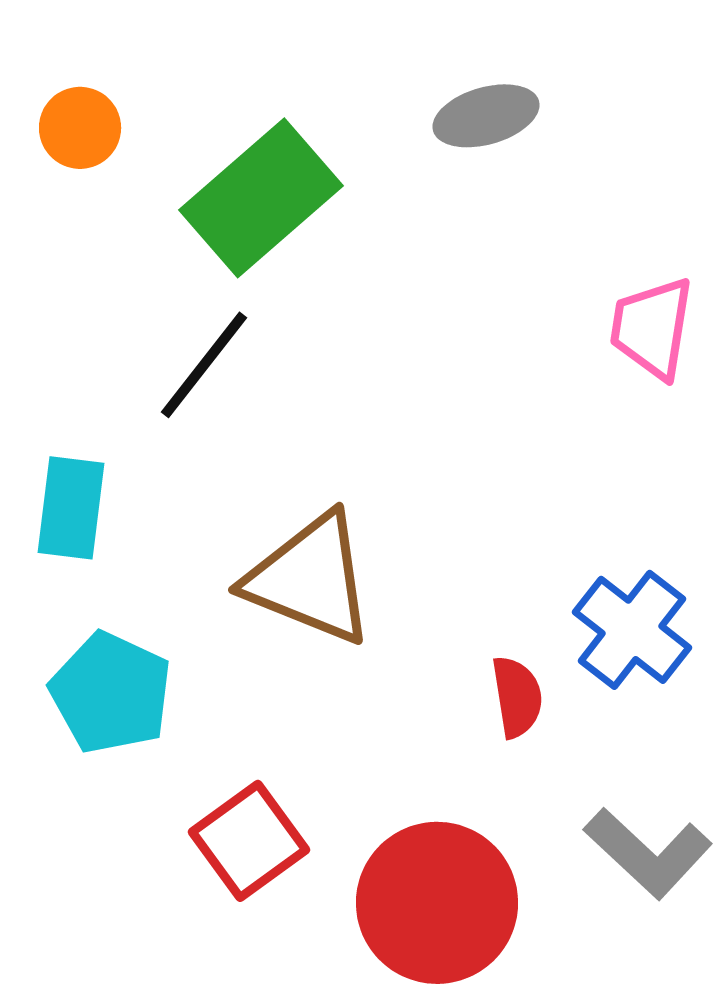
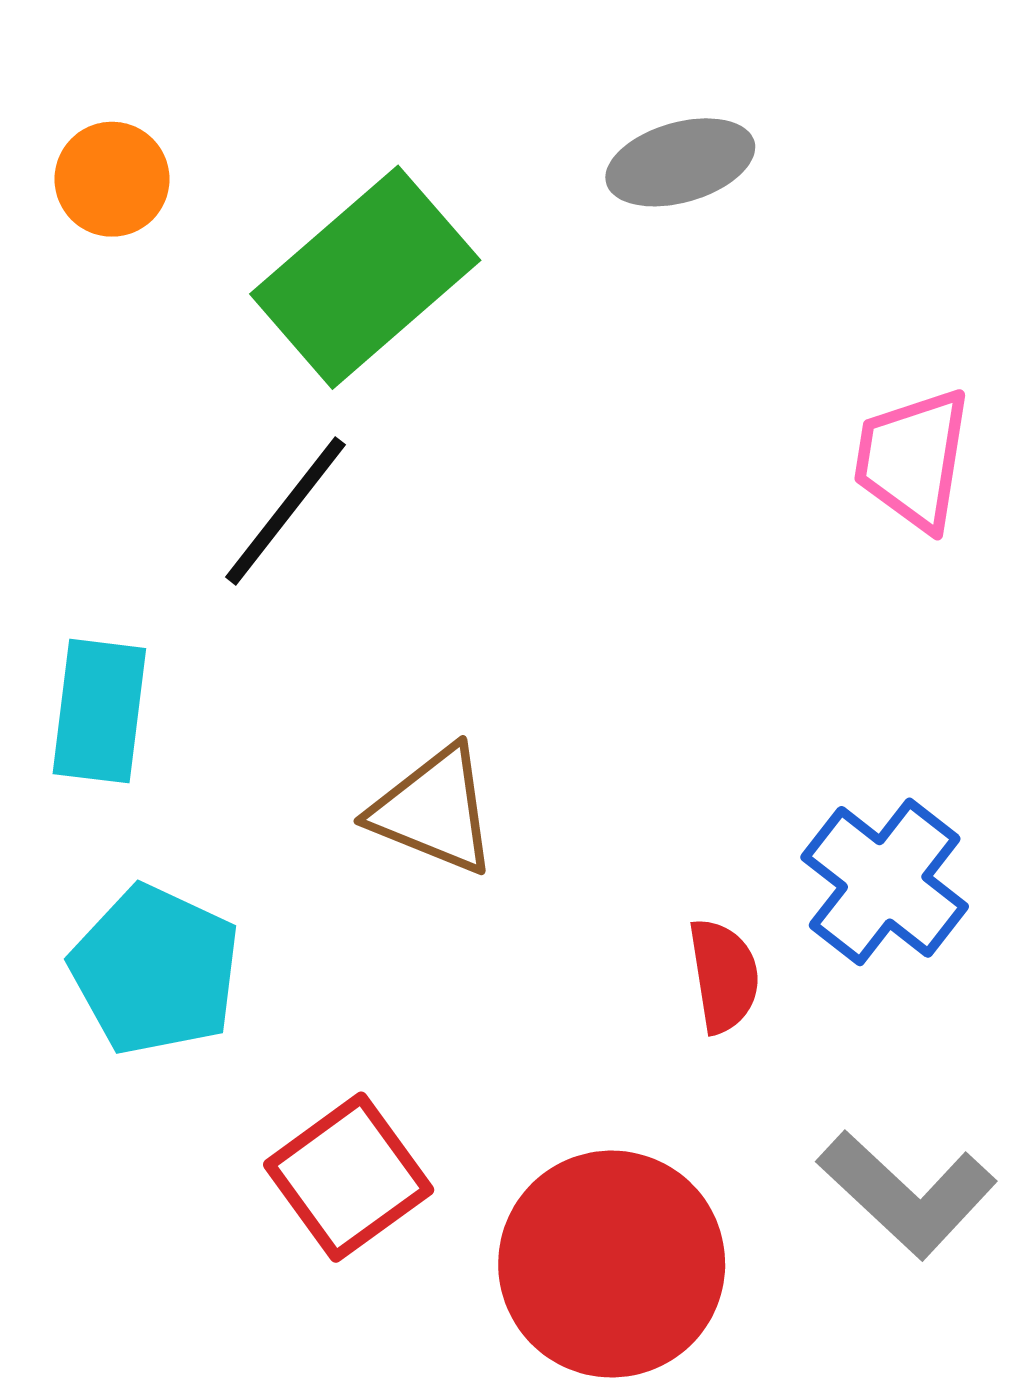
brown triangle: (310, 579) -> (434, 810), size x0.7

